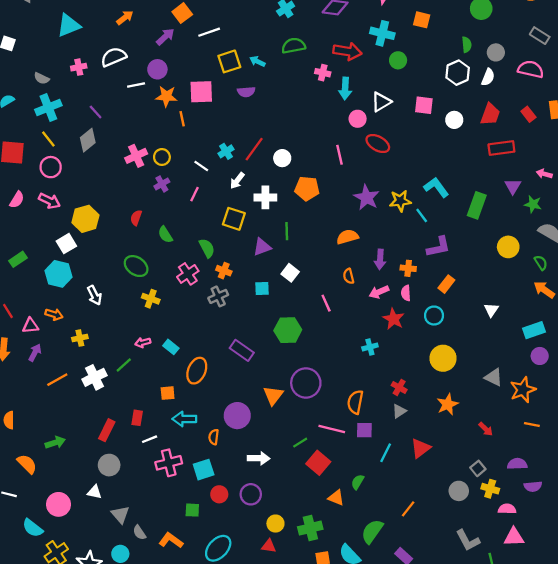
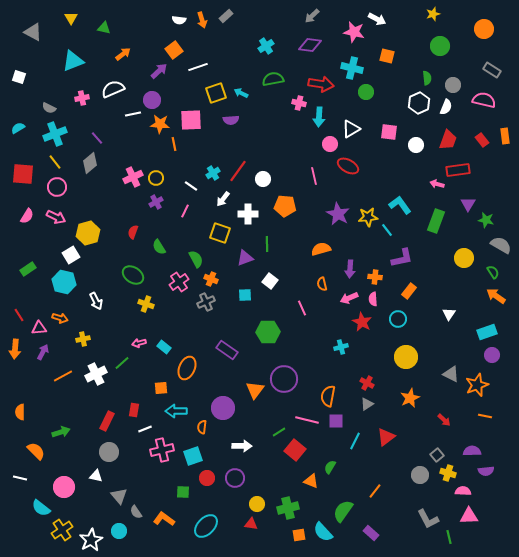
pink arrow: (544, 174) -> (437, 184), moved

